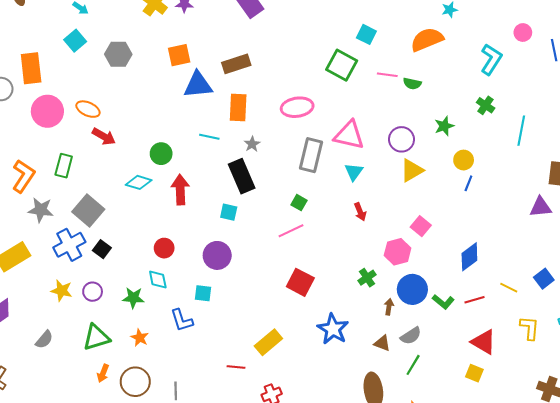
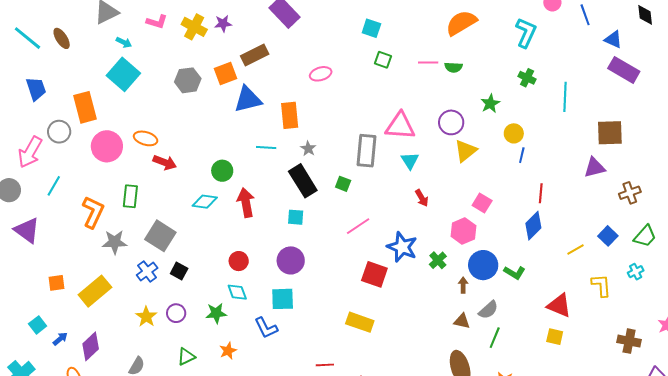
cyan square: (366, 34) -> (371, 28), moved
cyan square: (75, 41) -> (123, 74), size x1.5
gray hexagon: (118, 54) -> (188, 80), moved
brown rectangle: (236, 64) -> (255, 55), moved
green square: (342, 65) -> (383, 60), size x0.6
pink ellipse: (297, 107) -> (321, 74), moved, size x0.7
green square: (299, 203) -> (343, 184), moved
blue cross: (69, 245) -> (147, 272), size x0.7
yellow line: (509, 288) -> (576, 250), turned -48
yellow star: (62, 291) -> (146, 317), turned 30
cyan square: (203, 293) -> (283, 299), size x1.4
red line: (474, 300) -> (541, 193), moved, turned -60
blue star: (333, 329) -> (402, 247), moved
green triangle: (96, 337) -> (186, 357), size x0.7
orange star: (140, 338) -> (228, 351), turned 30
yellow rectangle: (268, 342) -> (360, 322), moved, turned 68

